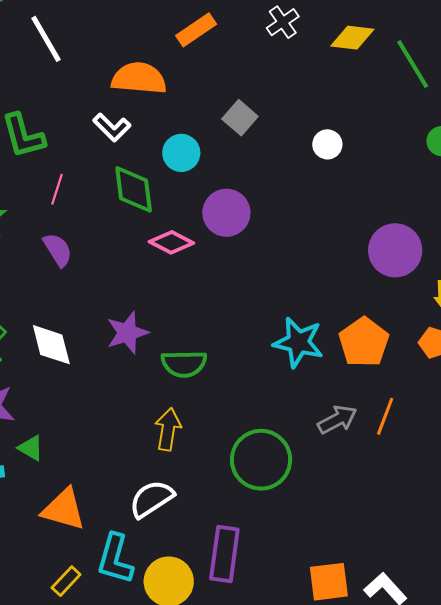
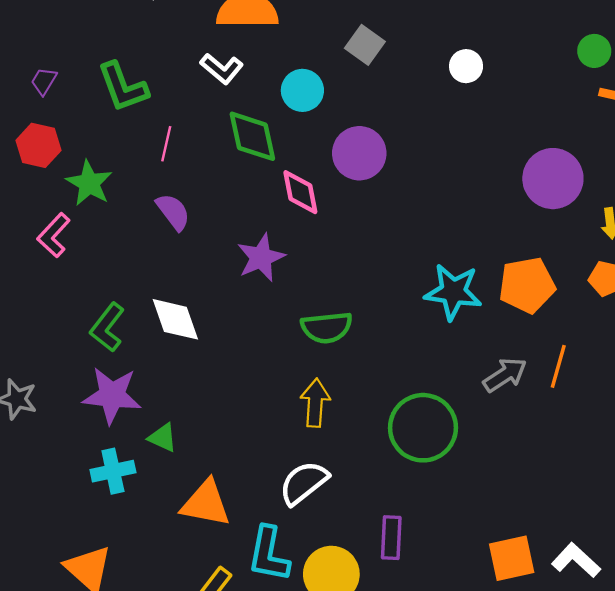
pink diamond: (171, 242) -> (300, 192), turned 57
purple star: (127, 333) -> (261, 258), moved
orange pentagon: (364, 342) -> (527, 285), turned 30
purple rectangle: (224, 554) -> (391, 538), size x0.7

